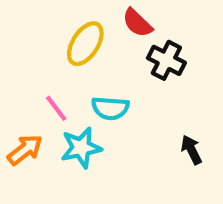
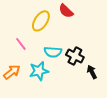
black cross: (166, 60) -> (75, 56), moved
pink line: (56, 108) -> (21, 44), moved

